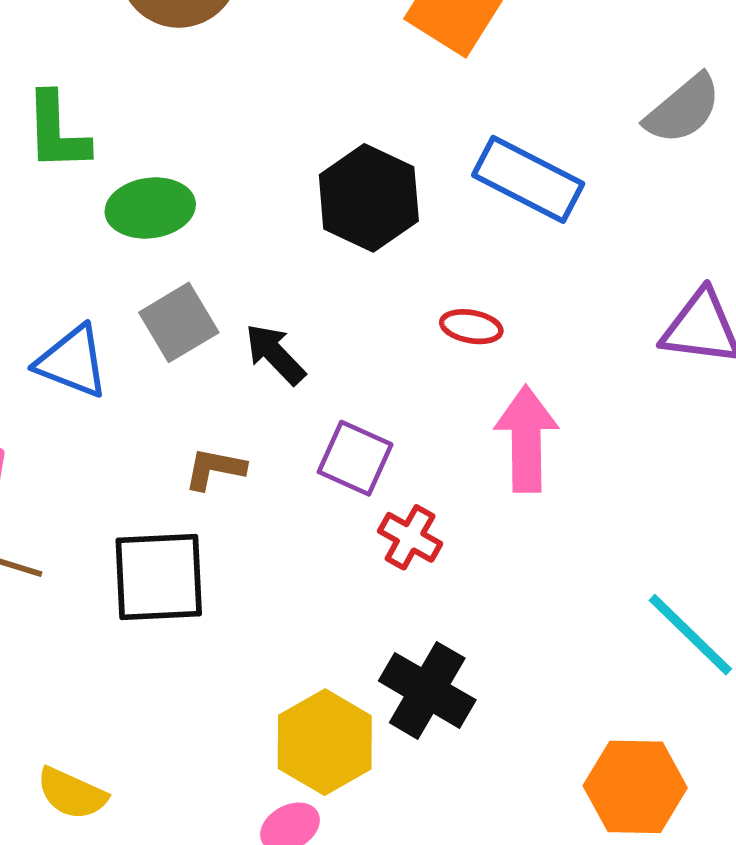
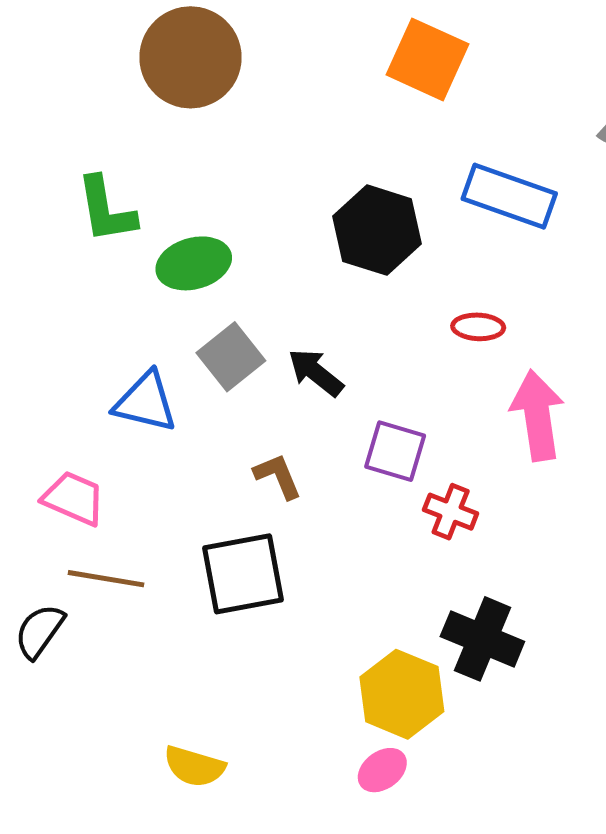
brown L-shape: (215, 469) -> (278, 476), turned 64

